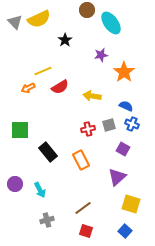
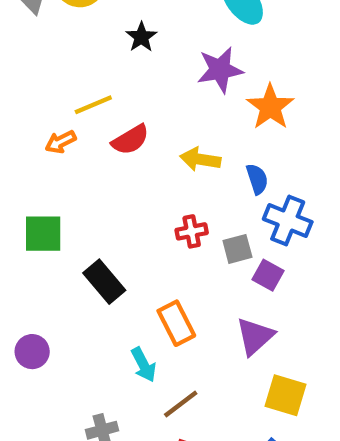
purple star: (101, 55) -> (220, 70), size x1.5
blue semicircle: (126, 106) -> (257, 179), moved, turned 48
blue cross: (132, 124) -> (288, 220), size x1.5
gray square: (109, 125) -> (237, 249), moved
orange rectangle: (81, 160) -> (176, 323), moved
cyan arrow: (40, 190) -> (144, 365), moved

